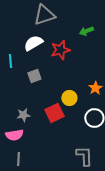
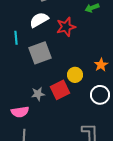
gray square: (34, 76) -> (40, 53), size x1.6
gray star: (23, 115) -> (38, 94), moved

